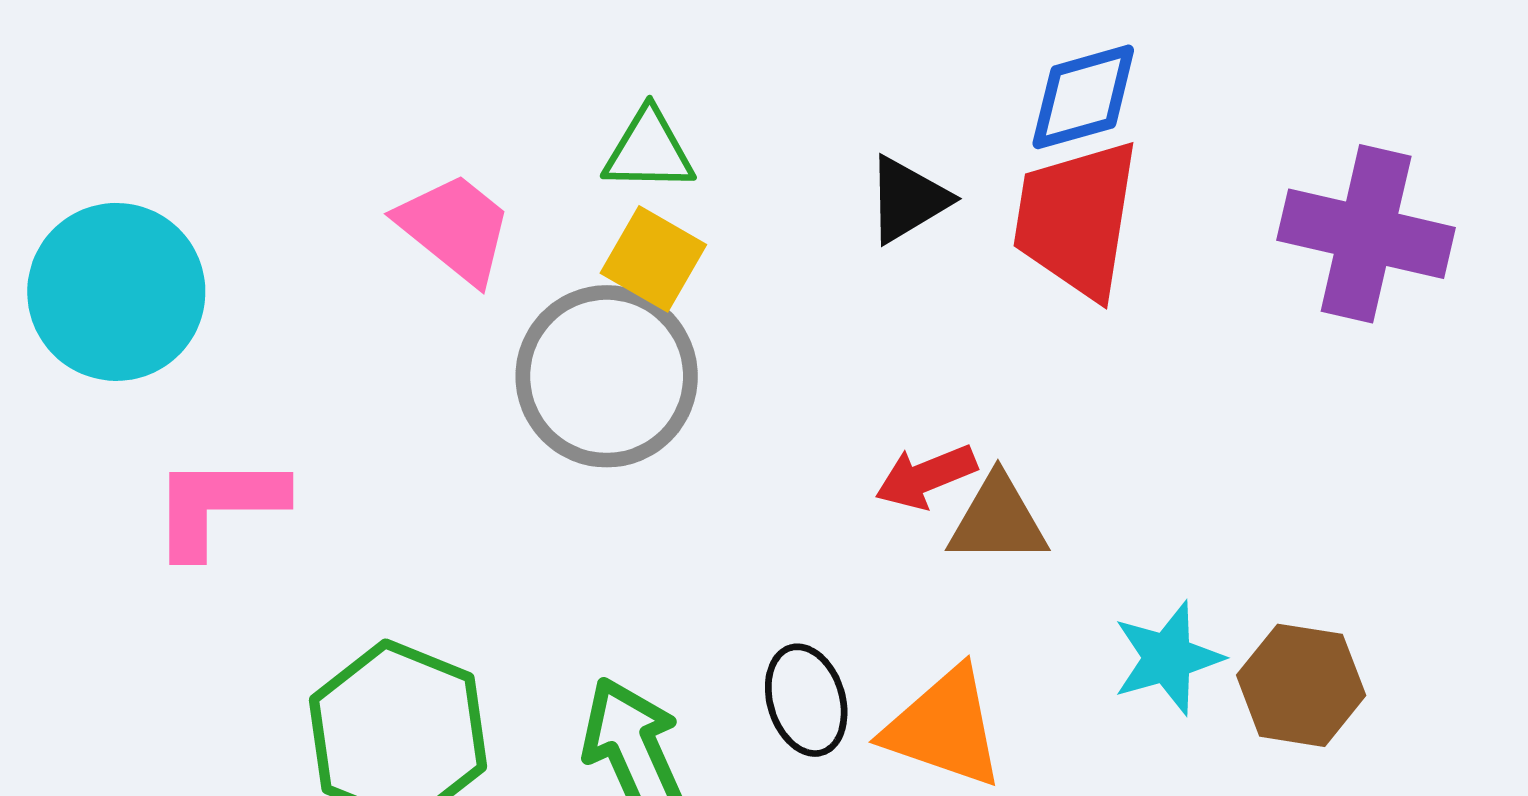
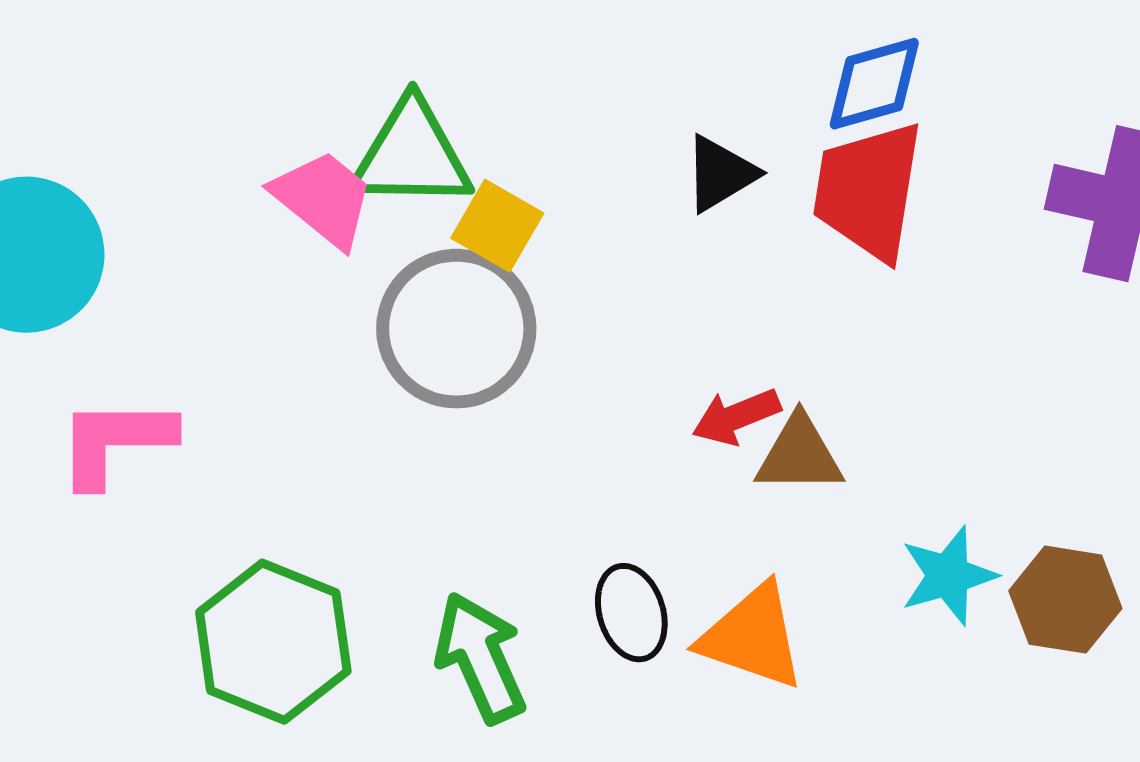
green triangle: (649, 151) -> (411, 155), moved, size x1.5

